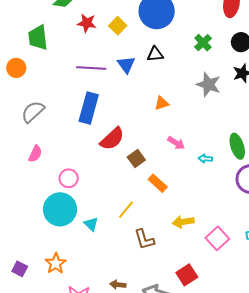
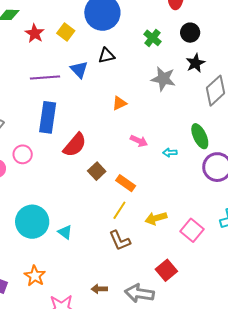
red star: (87, 23) -> (35, 33), turned 30
brown square: (136, 158) -> (97, 171), moved
pink circle: (69, 178) -> (23, 154), moved
yellow line: (126, 210) -> (119, 210), moved

